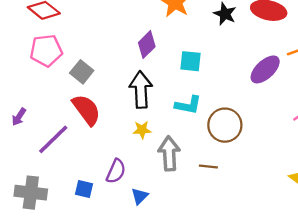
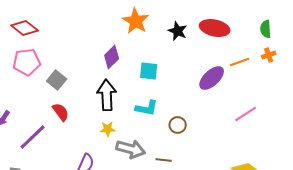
red semicircle: (86, 110) -> (61, 112), size x0.7
brown circle: (225, 125) -> (178, 125), size x0.6
gray arrow: (169, 154) -> (131, 149), turned 108

